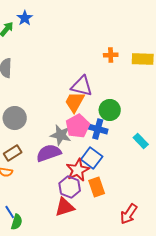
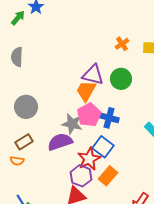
orange cross: (111, 55) -> (122, 44), turned -32
green circle: (110, 110) -> (121, 79), moved
orange rectangle: (97, 187) -> (108, 176), turned 60

